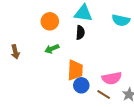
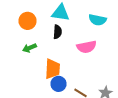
pink semicircle: (112, 78) -> (86, 47), moved

